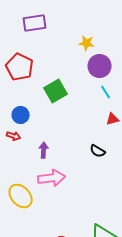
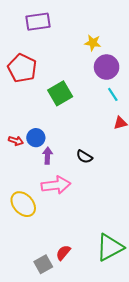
blue circle: (21, 115) -> (36, 138), moved
black semicircle: (98, 151) -> (84, 157), moved

